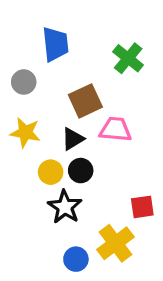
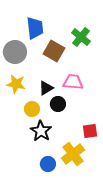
gray circle: (24, 82) -> (15, 52), size x1.5
brown square: (85, 101) -> (54, 51), moved, turned -35
black circle: (81, 171) -> (58, 104), moved

